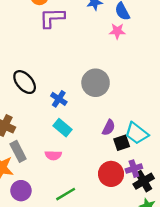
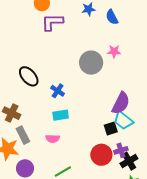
pink star: (117, 31) -> (114, 51), moved
gray circle: (96, 83) -> (91, 63), moved
cyan rectangle: (63, 128) -> (61, 115), turned -49
purple semicircle: (109, 128) -> (121, 103), moved, size x1.6

